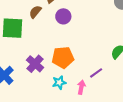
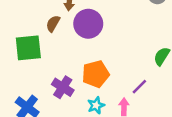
purple circle: (63, 16) -> (88, 24), size x1.5

